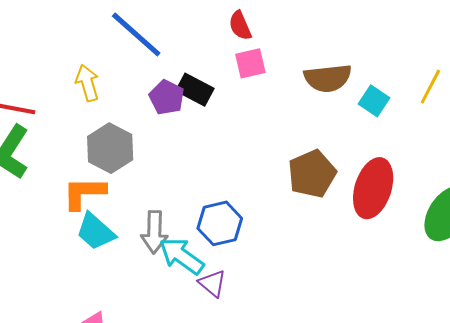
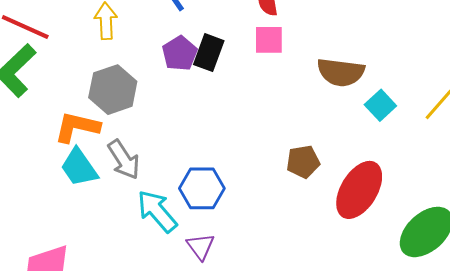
black rectangle: (195, 90) -> (209, 53), turned 69
brown pentagon: (312, 174) -> (303, 162), size x0.7
gray arrow: (154, 232) -> (124, 160), moved, turned -48
purple triangle: (212, 283) -> (201, 246), moved

